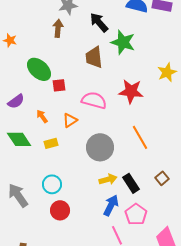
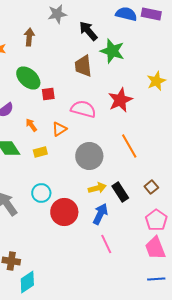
brown arrow: (58, 28) -> (29, 37), moved
red star: (131, 91) -> (120, 100), turned -30
red circle: (60, 210) -> (64, 212), moved, size x1.4
pink pentagon: (136, 214) -> (156, 220), moved

